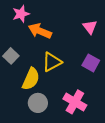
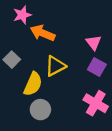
pink triangle: (90, 27) -> (94, 43), moved
pink cross: (75, 102) -> (96, 103), moved

